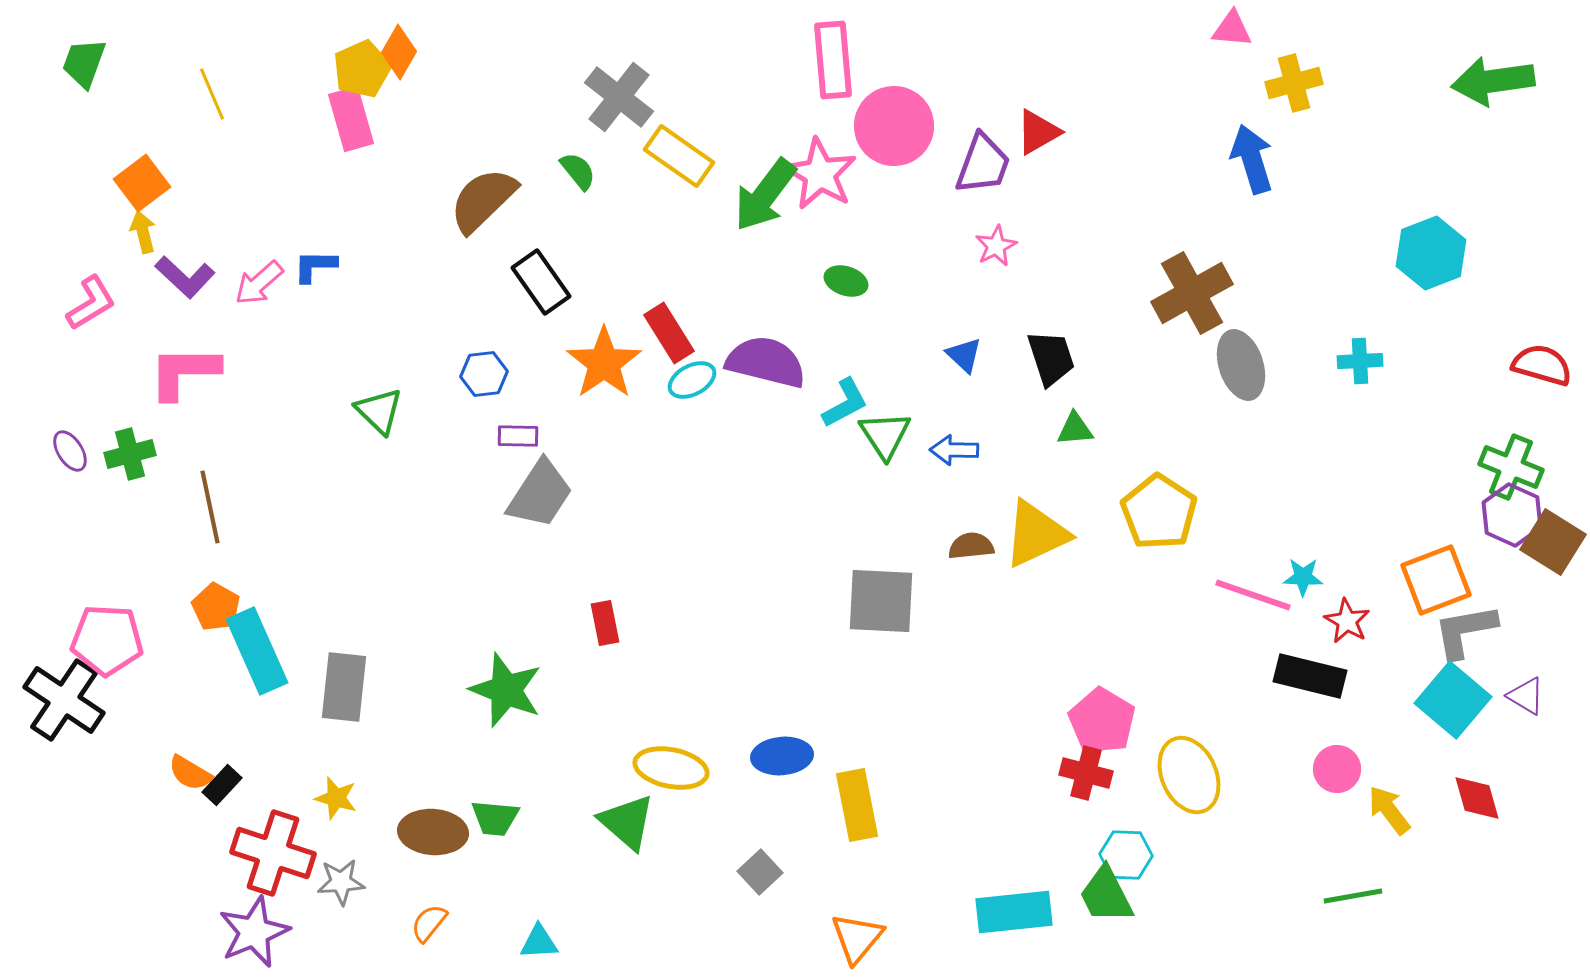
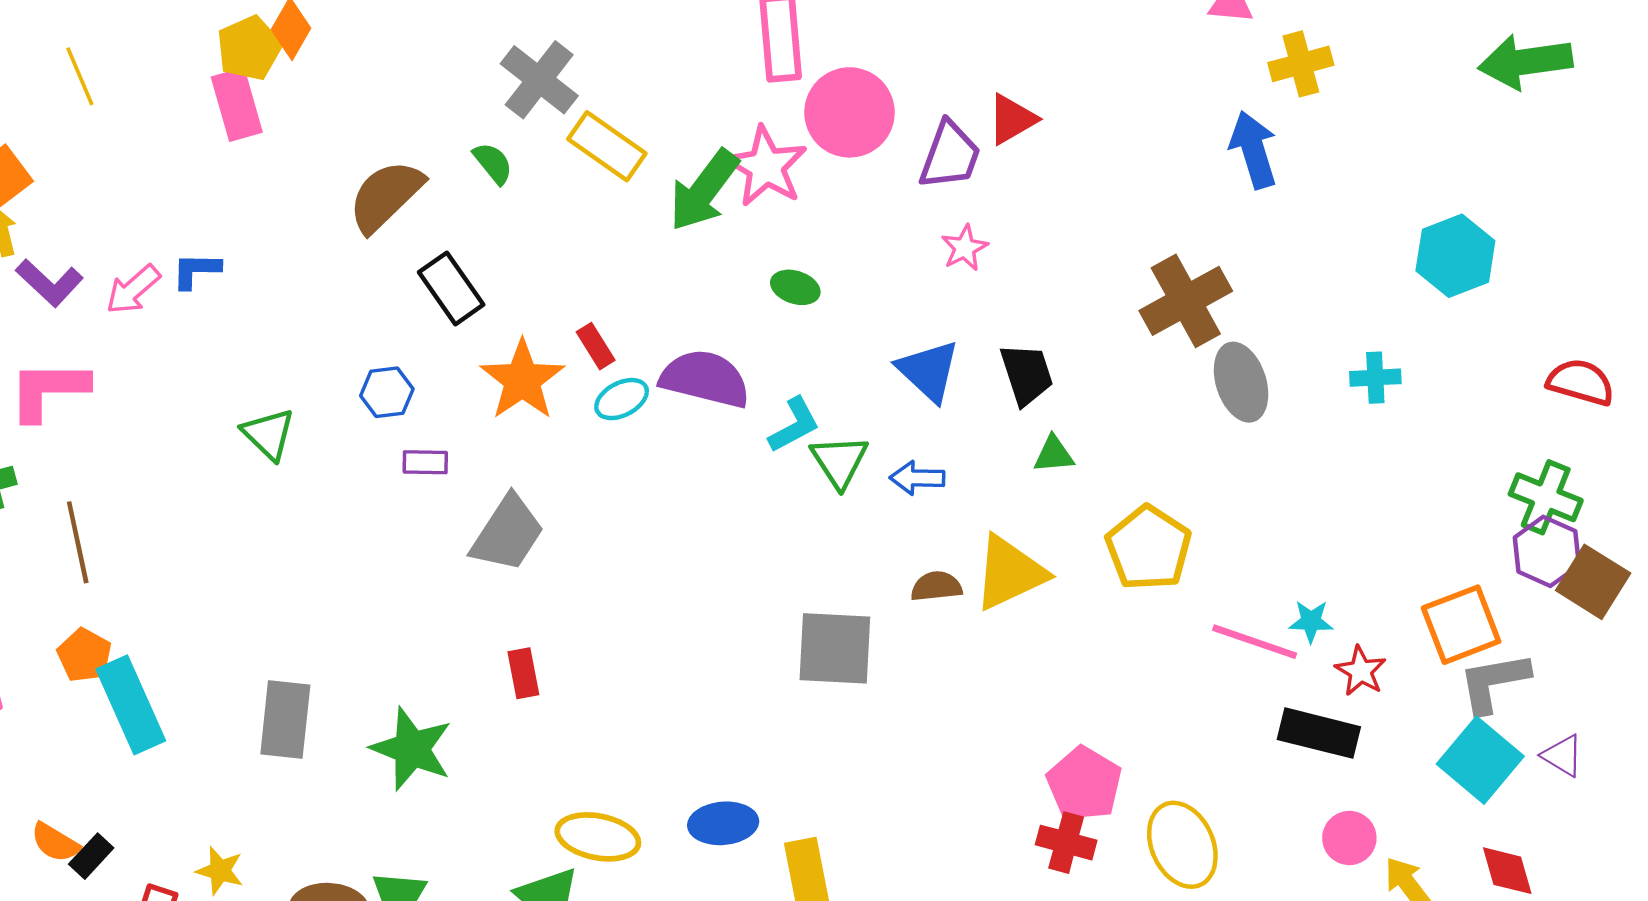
red rectangle: (669, 333) -> (596, 346), size x0.7
blue triangle: (964, 355) -> (928, 371), size x1.6
gray trapezoid: (540, 494) -> (508, 533), moved
gray rectangle: (344, 687) -> (285, 720), moved

